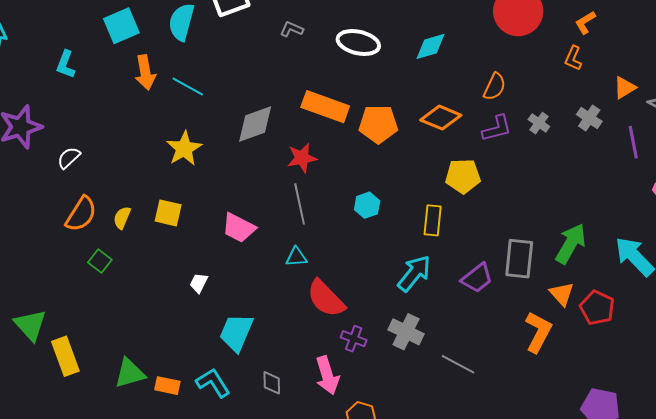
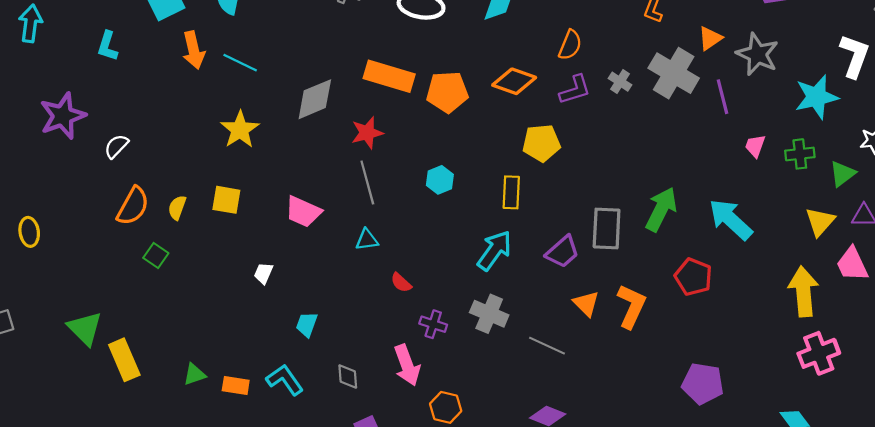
gray cross: (589, 118) -> (674, 73), size x1.8
orange triangle: (562, 294) -> (586, 304), moved
red semicircle: (326, 298) -> (401, 283), size x0.5
cyan trapezoid: (236, 332) -> (307, 324), size x0.6
green triangle: (130, 373) -> (194, 374), size x0.7

